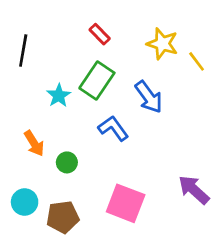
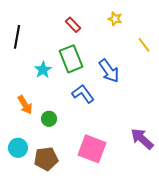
yellow star: (162, 44) -> (115, 19), moved, size x0.6
green rectangle: (97, 81) -> (71, 59), turned -56

